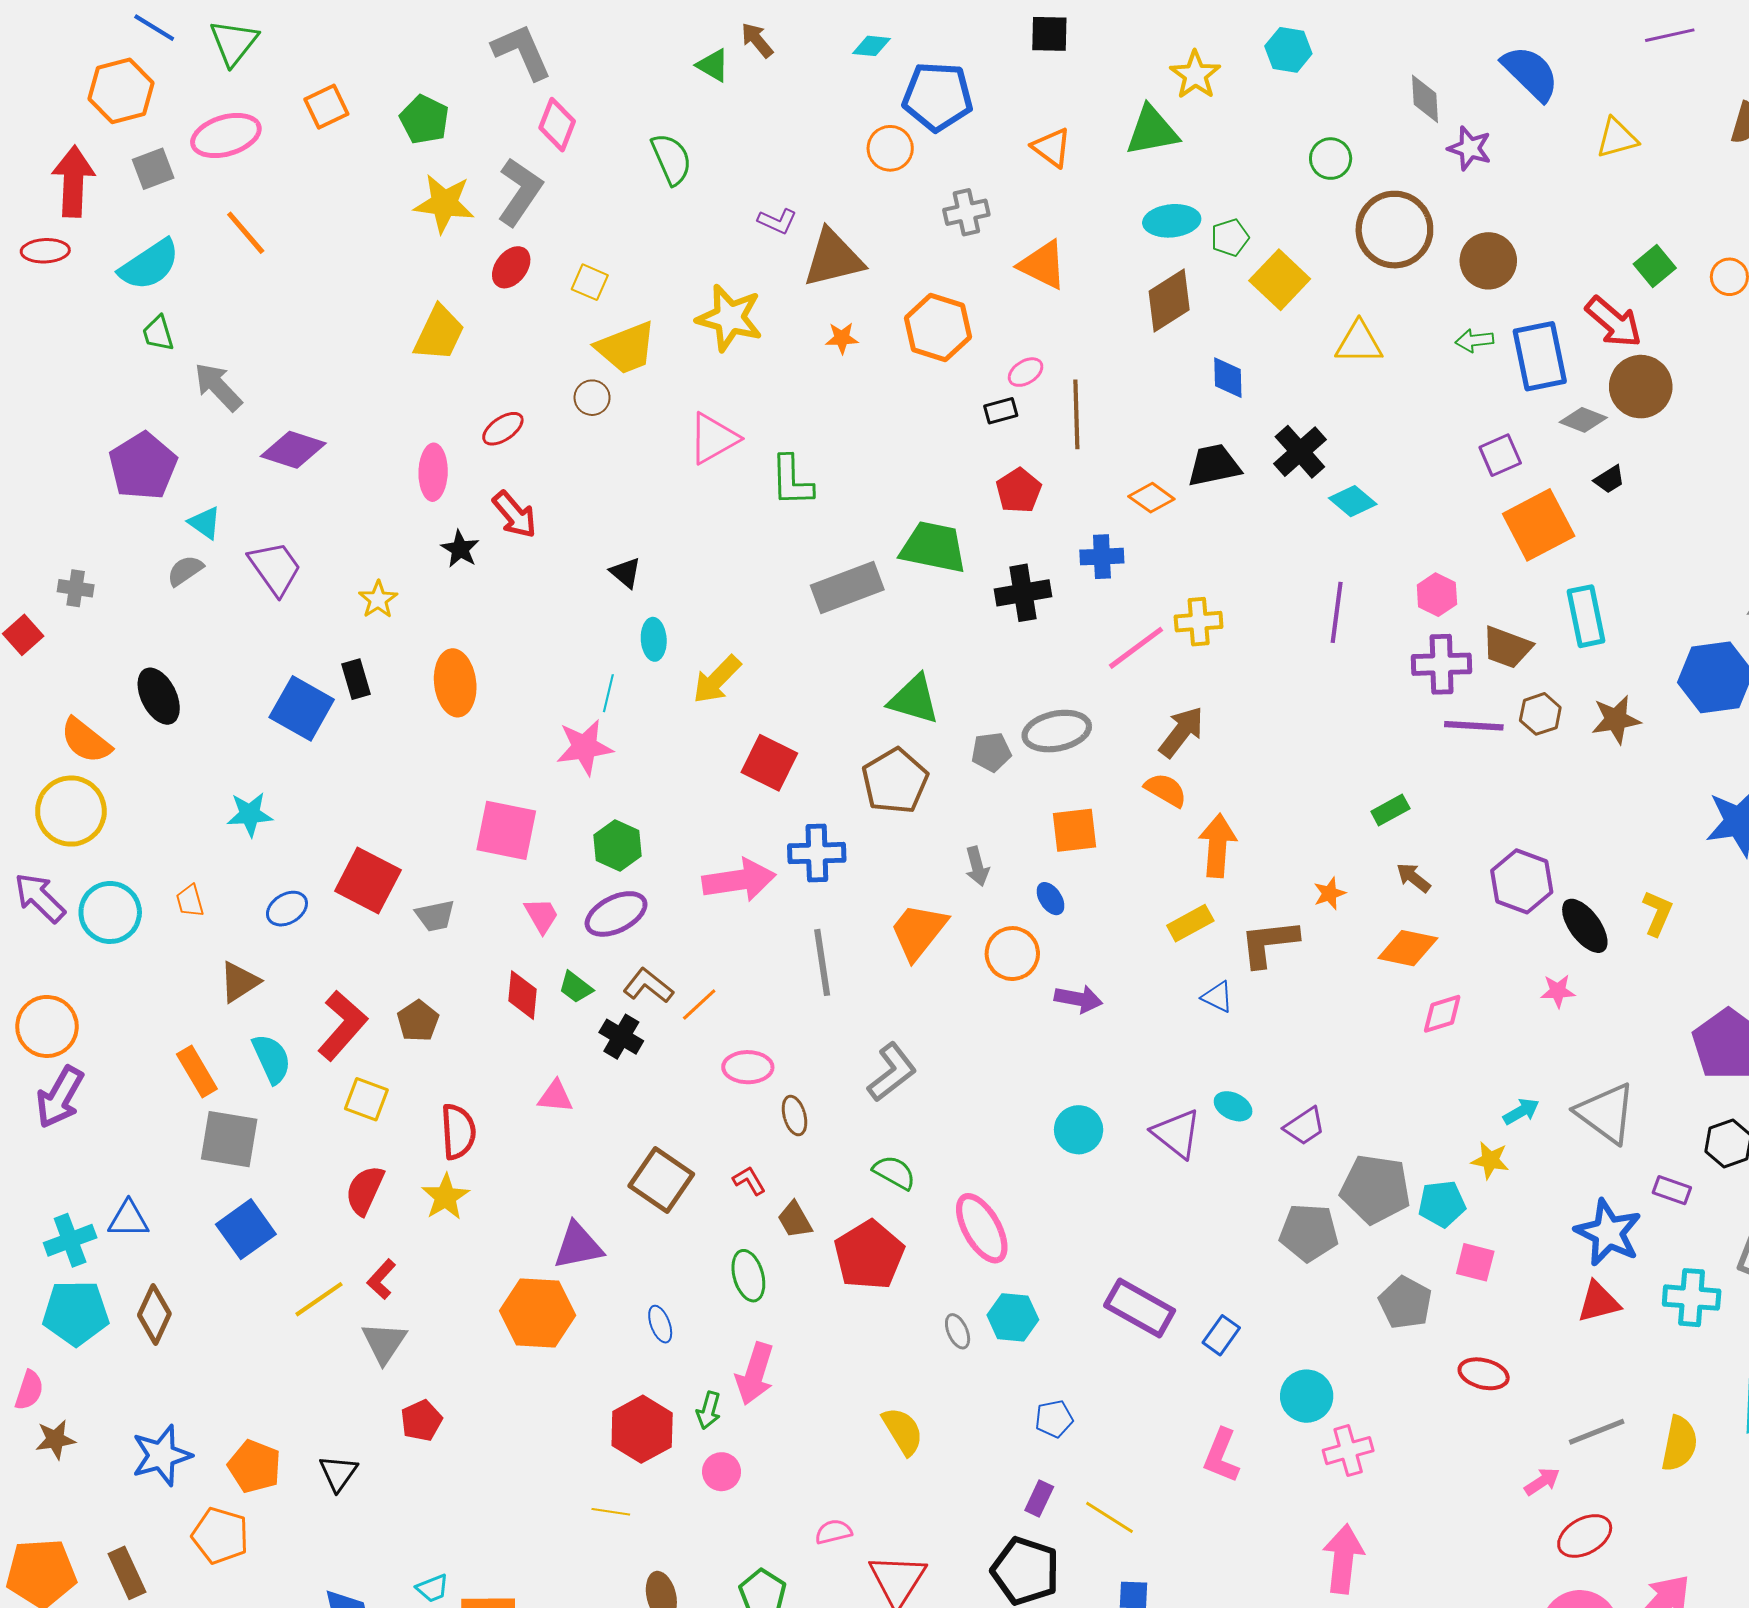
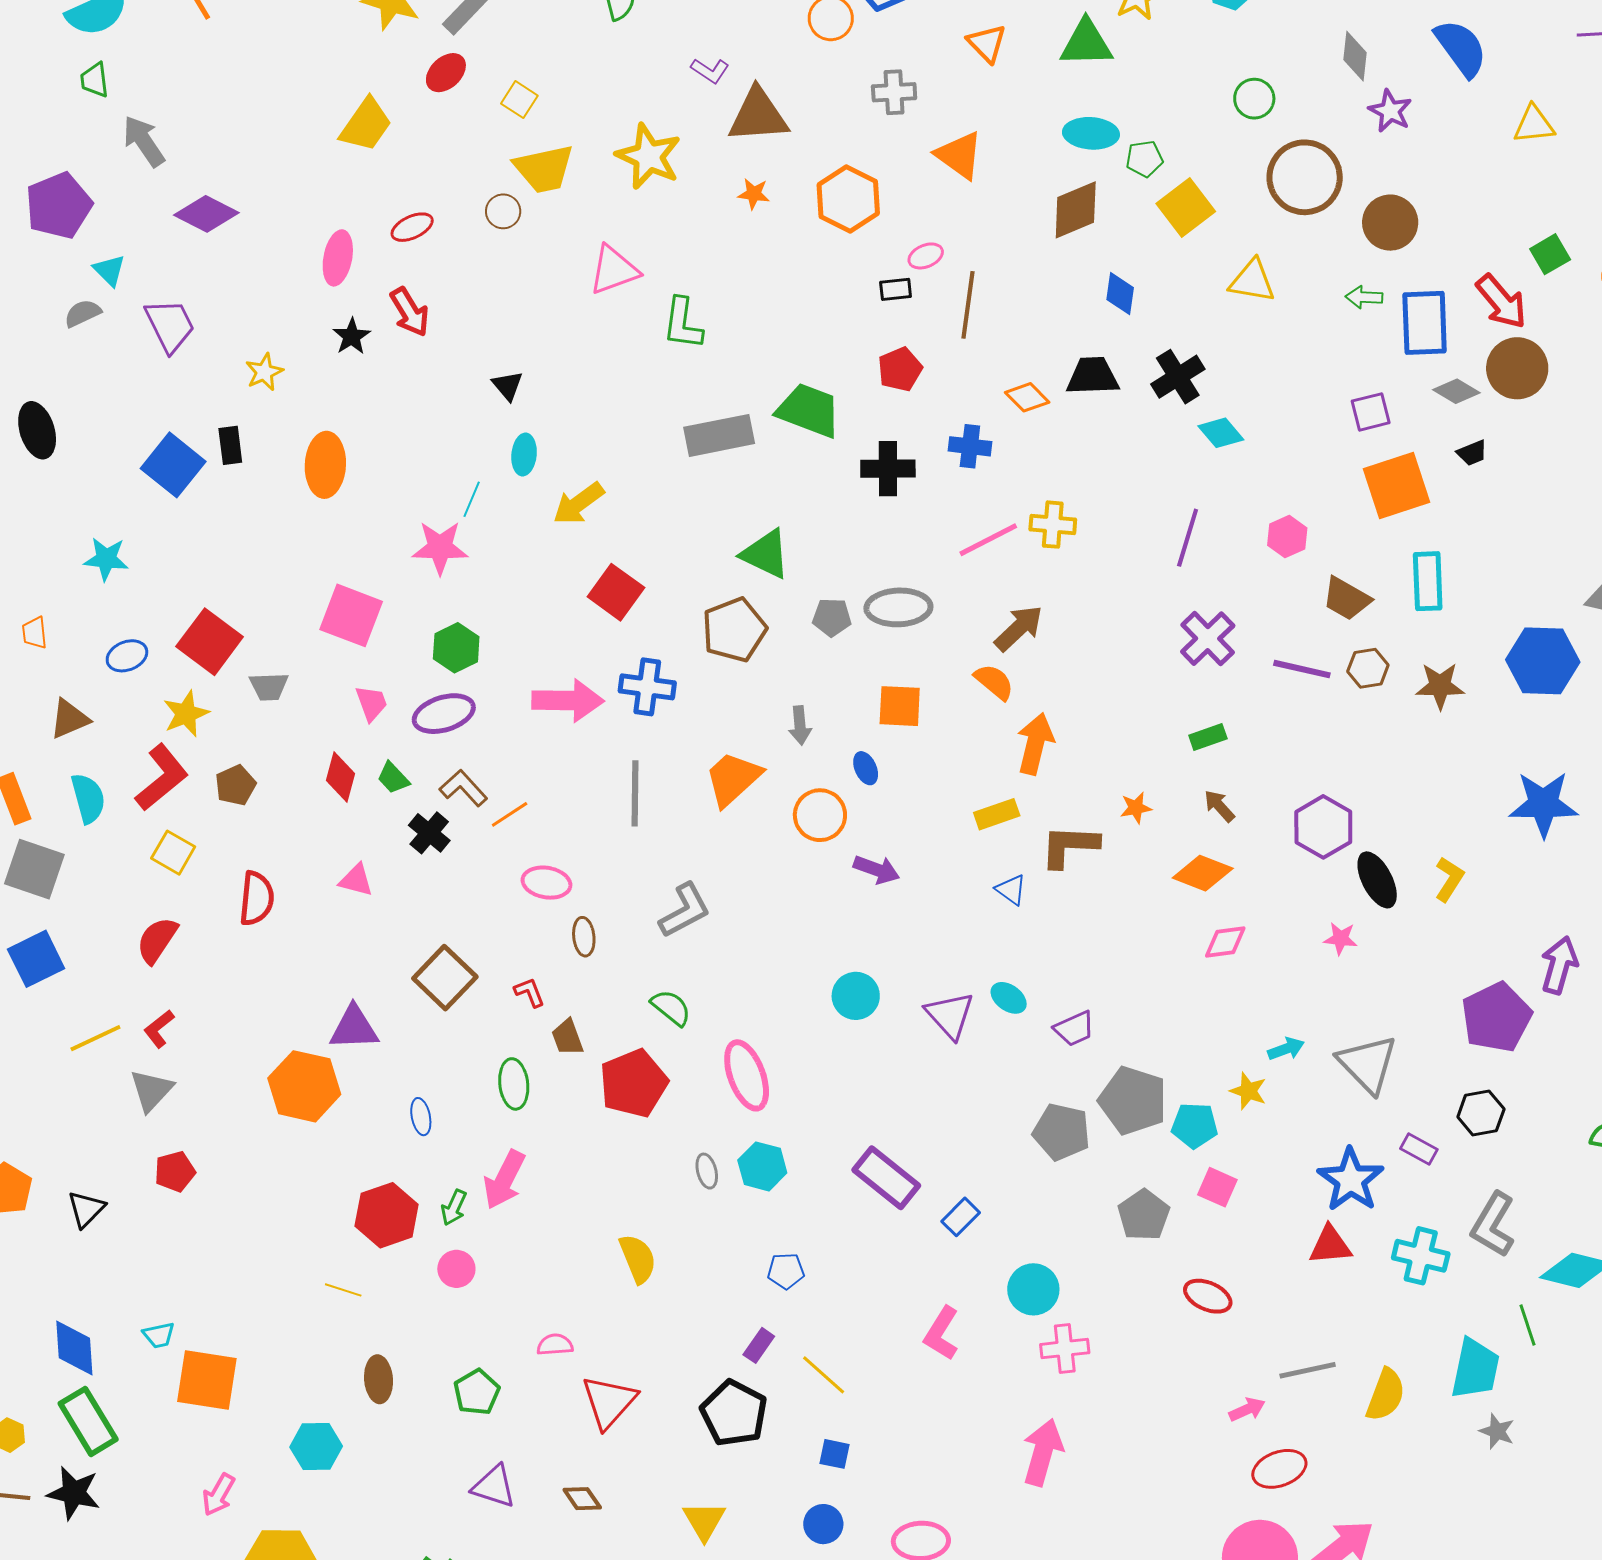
purple cross: (1442, 664) -> (1208, 639), moved, turned 38
yellow star: (445, 1197) -> (186, 714), moved

